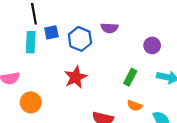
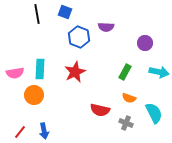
blue square: (51, 32) -> (65, 12), moved, turned 32
cyan rectangle: (31, 42) -> (40, 69), moved

